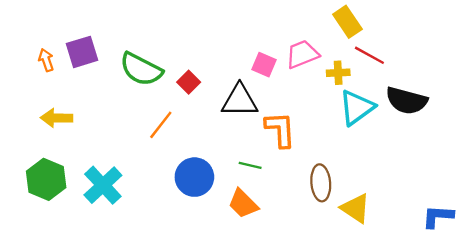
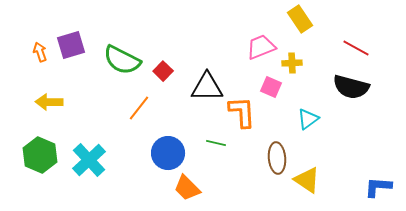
red line: (369, 55) -> (356, 48), moved
pink square: (264, 65) -> (271, 87), moved
cyan triangle: (357, 108) -> (308, 119), moved, size x0.7
orange trapezoid: (243, 204) -> (187, 188), moved

